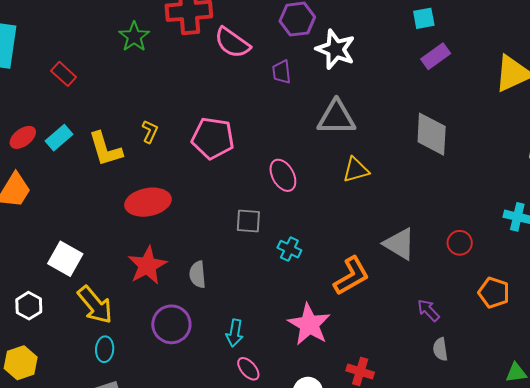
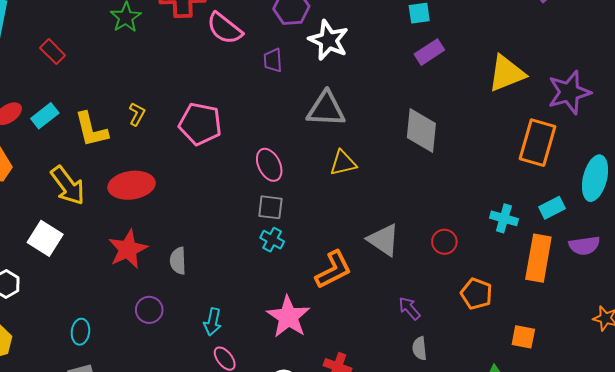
gray square: (248, 221) -> (270, 207), moved
yellow arrow: (95, 305) -> (68, 186), moved
purple circle: (171, 324) -> (149, 310), size x0.7

